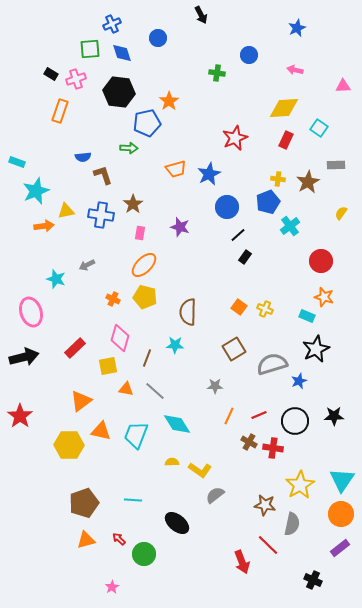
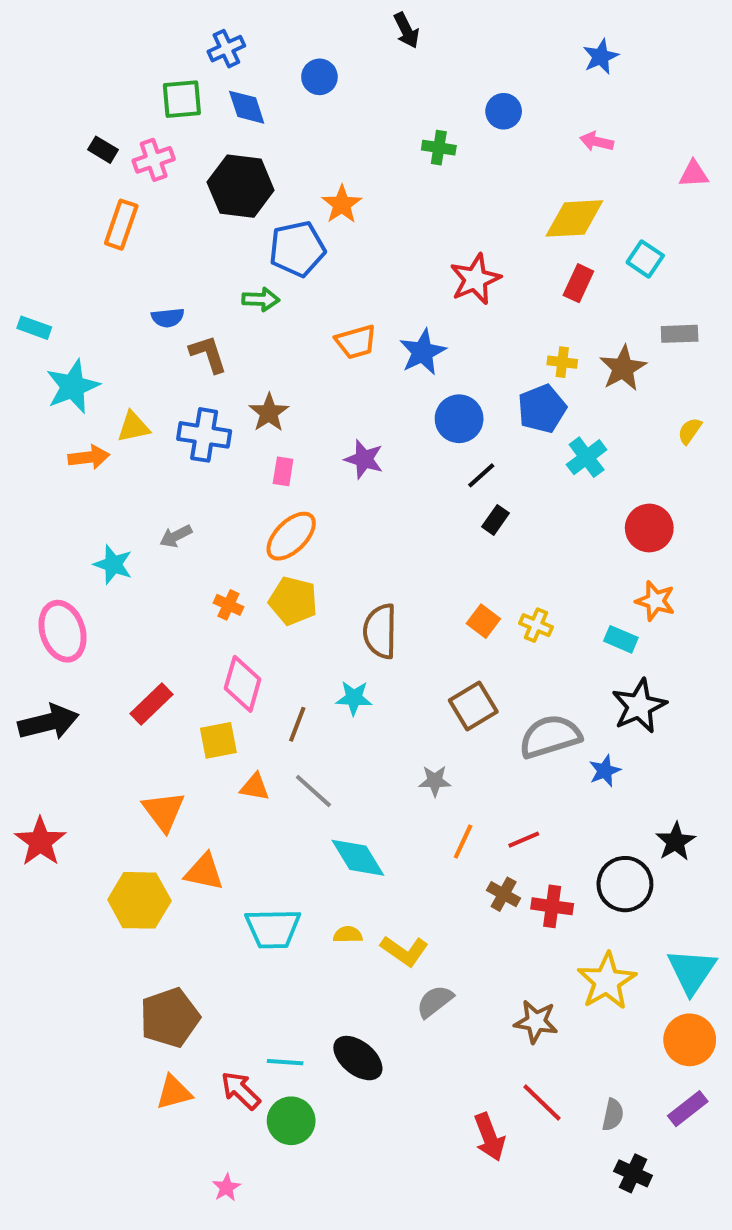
orange triangle: (81, 401) -> (164, 811), turned -30
black star: (334, 416) -> (676, 842), turned -30
black circle: (295, 421) -> (625, 884), moved
cyan trapezoid: (136, 435) -> (273, 929), moved, turned -112
cyan line: (133, 500) -> (285, 1062), moved
gray semicircle: (292, 524) -> (613, 1115), moved, size x0.7
red arrow: (119, 539) -> (241, 1090), size x1.5

